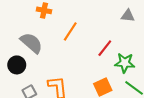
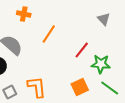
gray triangle: (128, 16) -> (104, 19), turned 40

